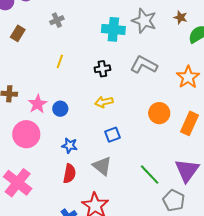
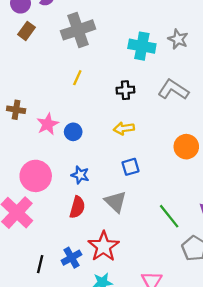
gray cross: (57, 20) -> (78, 30), size x2.0
gray star: (144, 21) -> (178, 39), size x0.7
brown rectangle: (18, 33) -> (26, 31), moved
pink circle: (26, 134) -> (36, 176), moved

